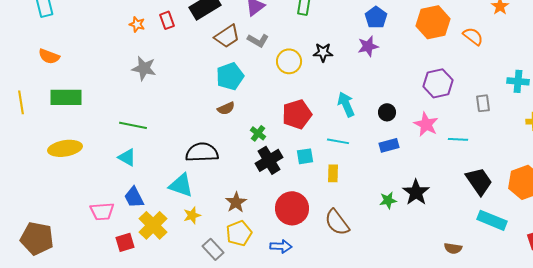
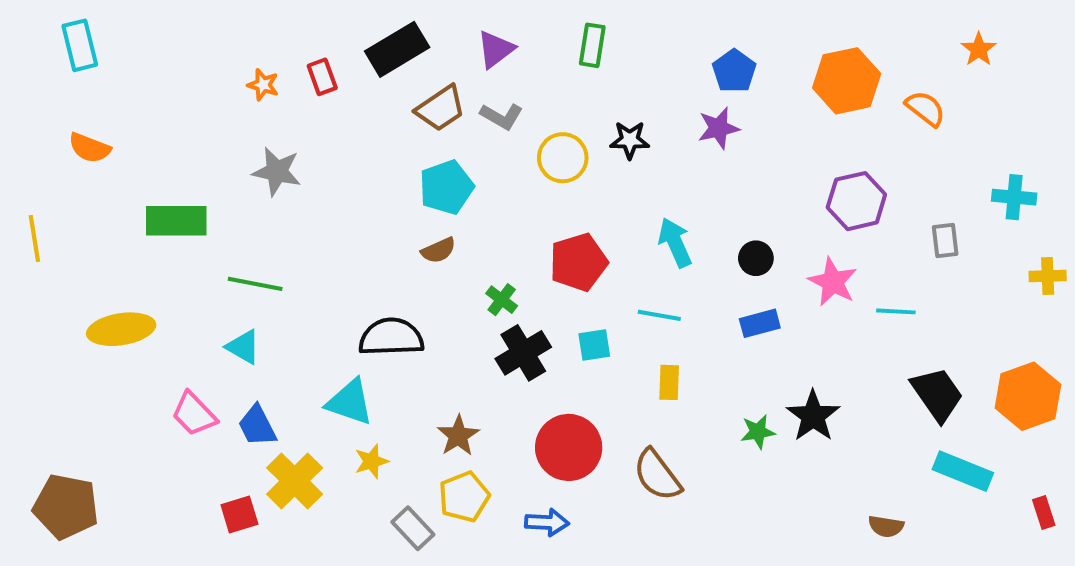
green rectangle: (66, 97) -> (176, 221), moved
yellow rectangle: (333, 173) -> (669, 382), moved
pink trapezoid: (102, 211) -> (194, 414), moved, turned 50

